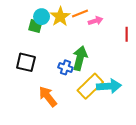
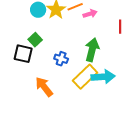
green square: (35, 26) -> (35, 40), moved, turned 32
green arrow: (80, 58) -> (92, 50), moved

